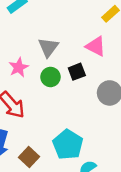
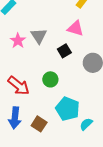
pink star: (19, 67) -> (18, 41), moved
green circle: (51, 77) -> (50, 79), moved

